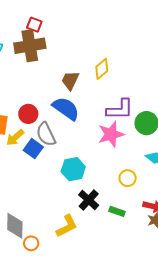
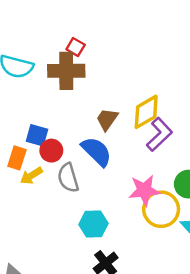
yellow diamond: (102, 69) -> (146, 112), size x1.4
purple L-shape: (120, 109) -> (159, 134), moved, turned -52
blue square: (33, 149) -> (37, 135), moved, turned -30
yellow circle: (128, 178) -> (161, 209), moved, size x1.8

